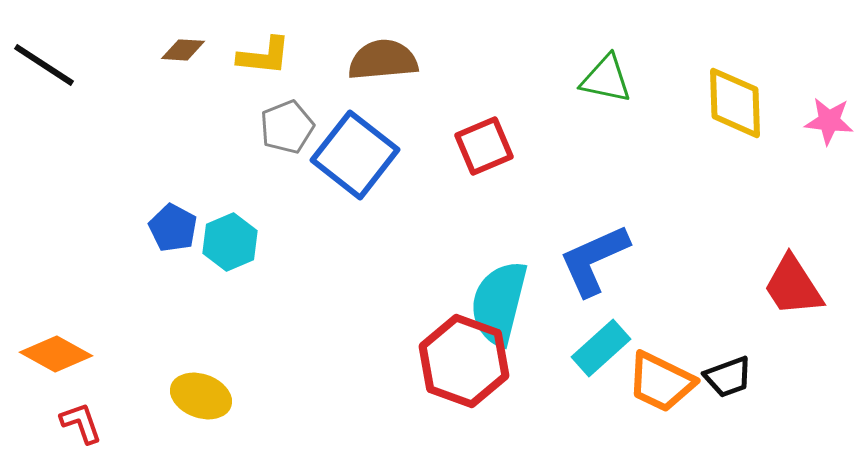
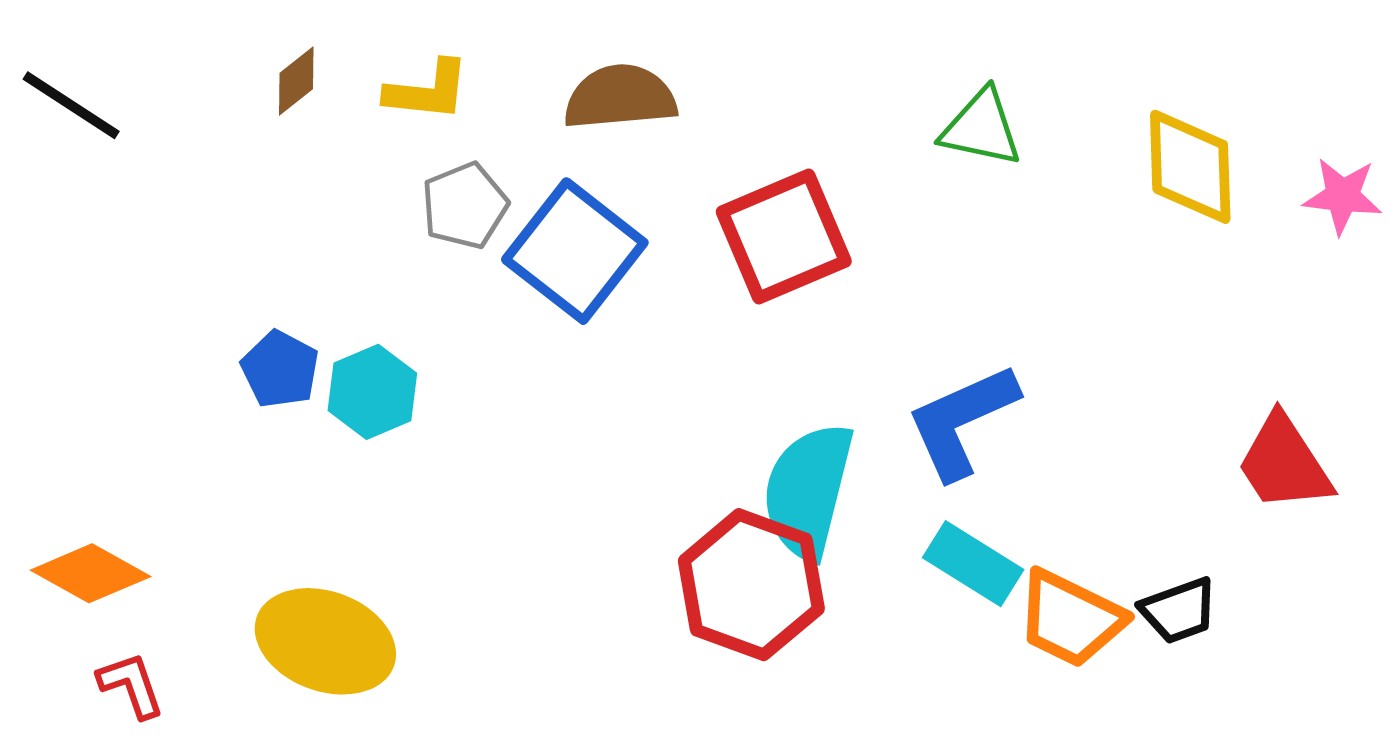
brown diamond: (183, 50) -> (296, 81), turned -42
red square: (484, 146) -> (784, 236), size x1.4
cyan rectangle: (601, 348) -> (973, 564), turned 74
yellow ellipse: (201, 396) -> (325, 641), size x1.4

